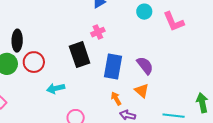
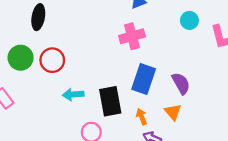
pink cross: (98, 32) -> (132, 36), size x1.5
black ellipse: (17, 41) -> (38, 17), moved
black rectangle: (80, 55) -> (110, 101), moved

